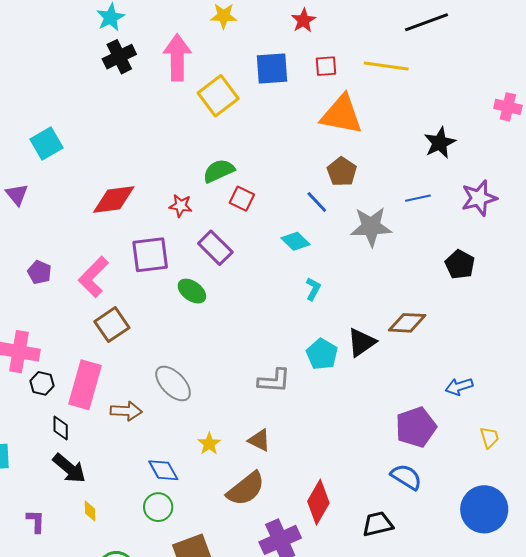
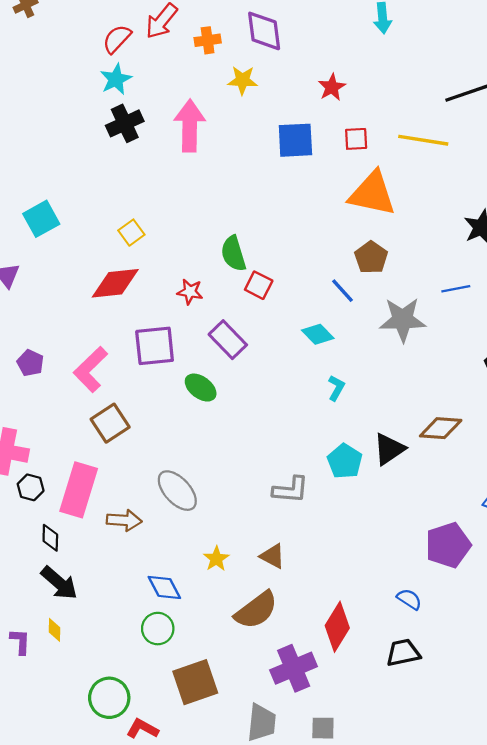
yellow square: (218, 96) -> (131, 233), moved, size x0.6
green semicircle: (219, 171) -> (233, 254), turned -84
blue semicircle: (406, 477) -> (409, 599), moved, size x0.7
yellow diamond: (90, 511) -> (54, 630), moved

